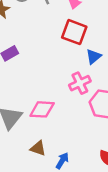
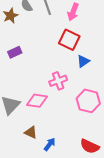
pink cross: (80, 83) -> (58, 81), moved

